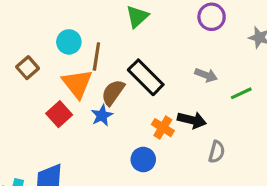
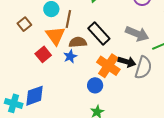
gray arrow: (206, 75) -> (137, 34), size x1.6
brown semicircle: (113, 92) -> (78, 42), turned 48
orange cross: (163, 128) -> (108, 66), size x1.6
gray semicircle: (217, 152) -> (143, 68), moved, size x1.6

